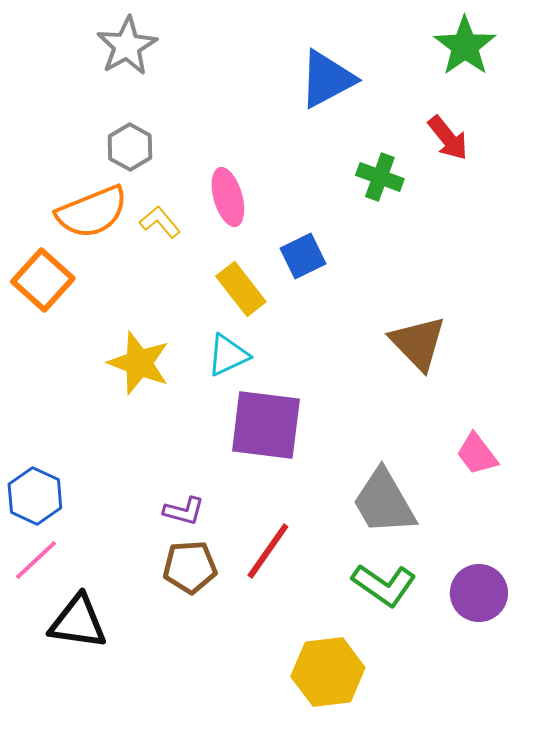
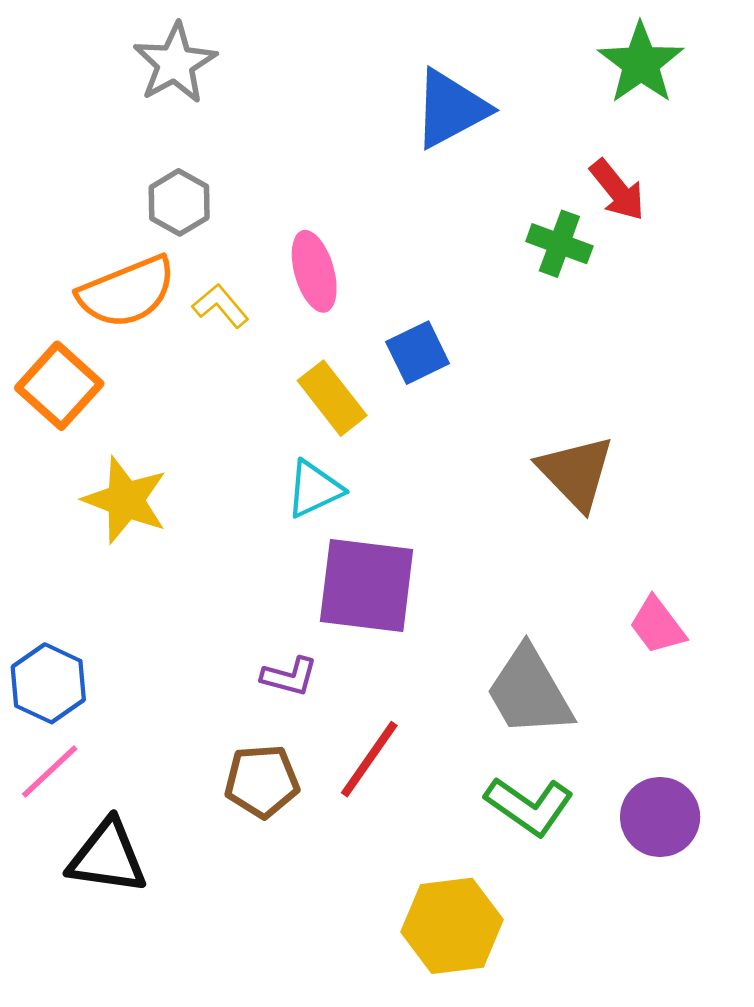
green cross: (380, 177) -> (559, 244), moved
yellow star: (139, 363) -> (125, 500), moved
purple L-shape: (184, 511) -> (289, 676), moved

